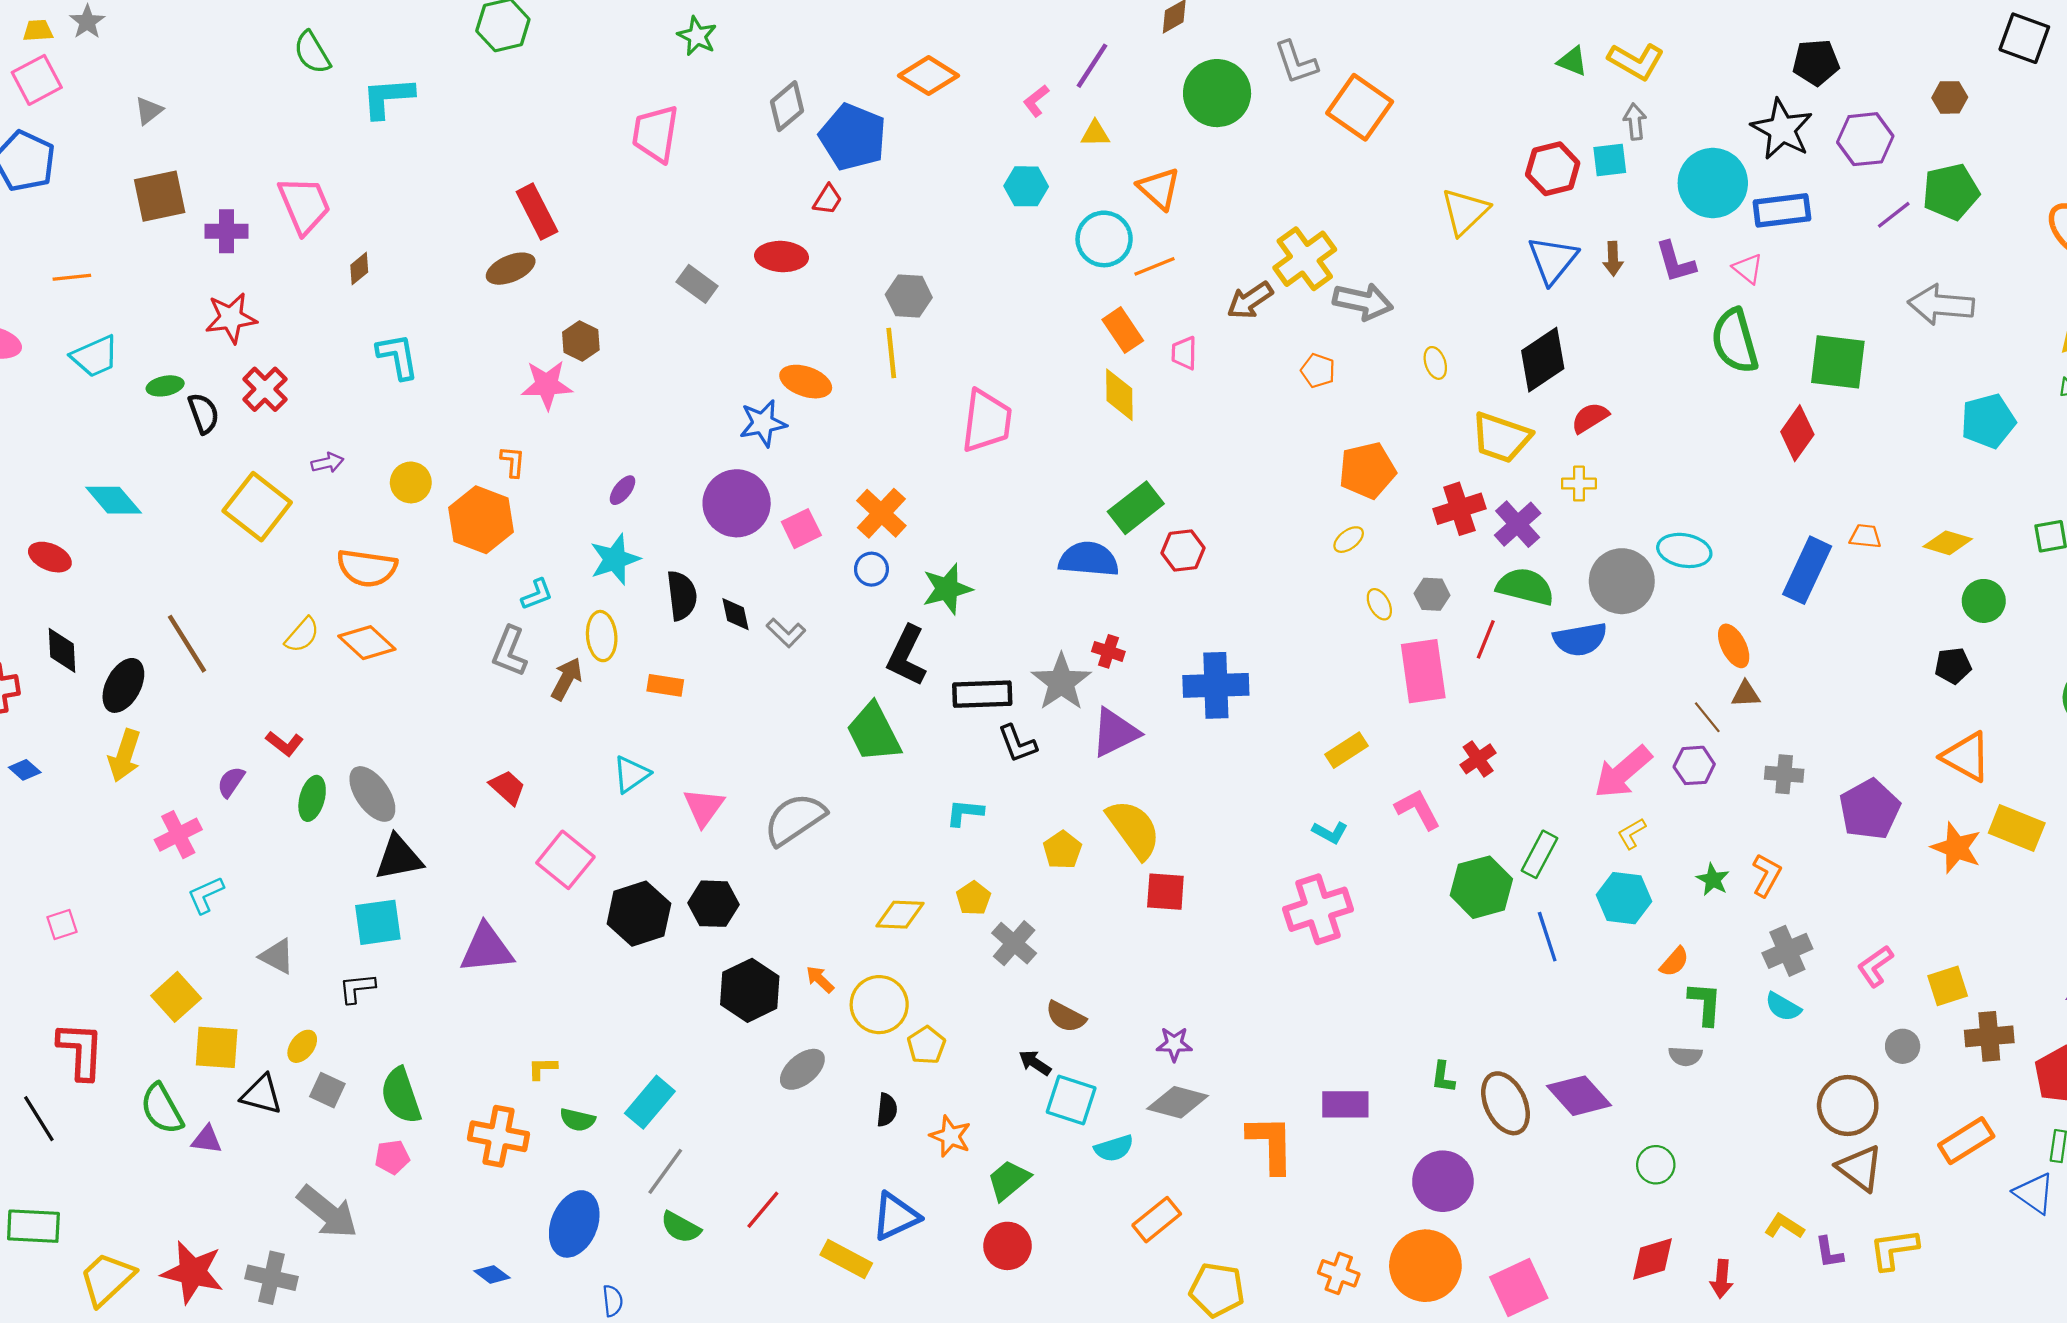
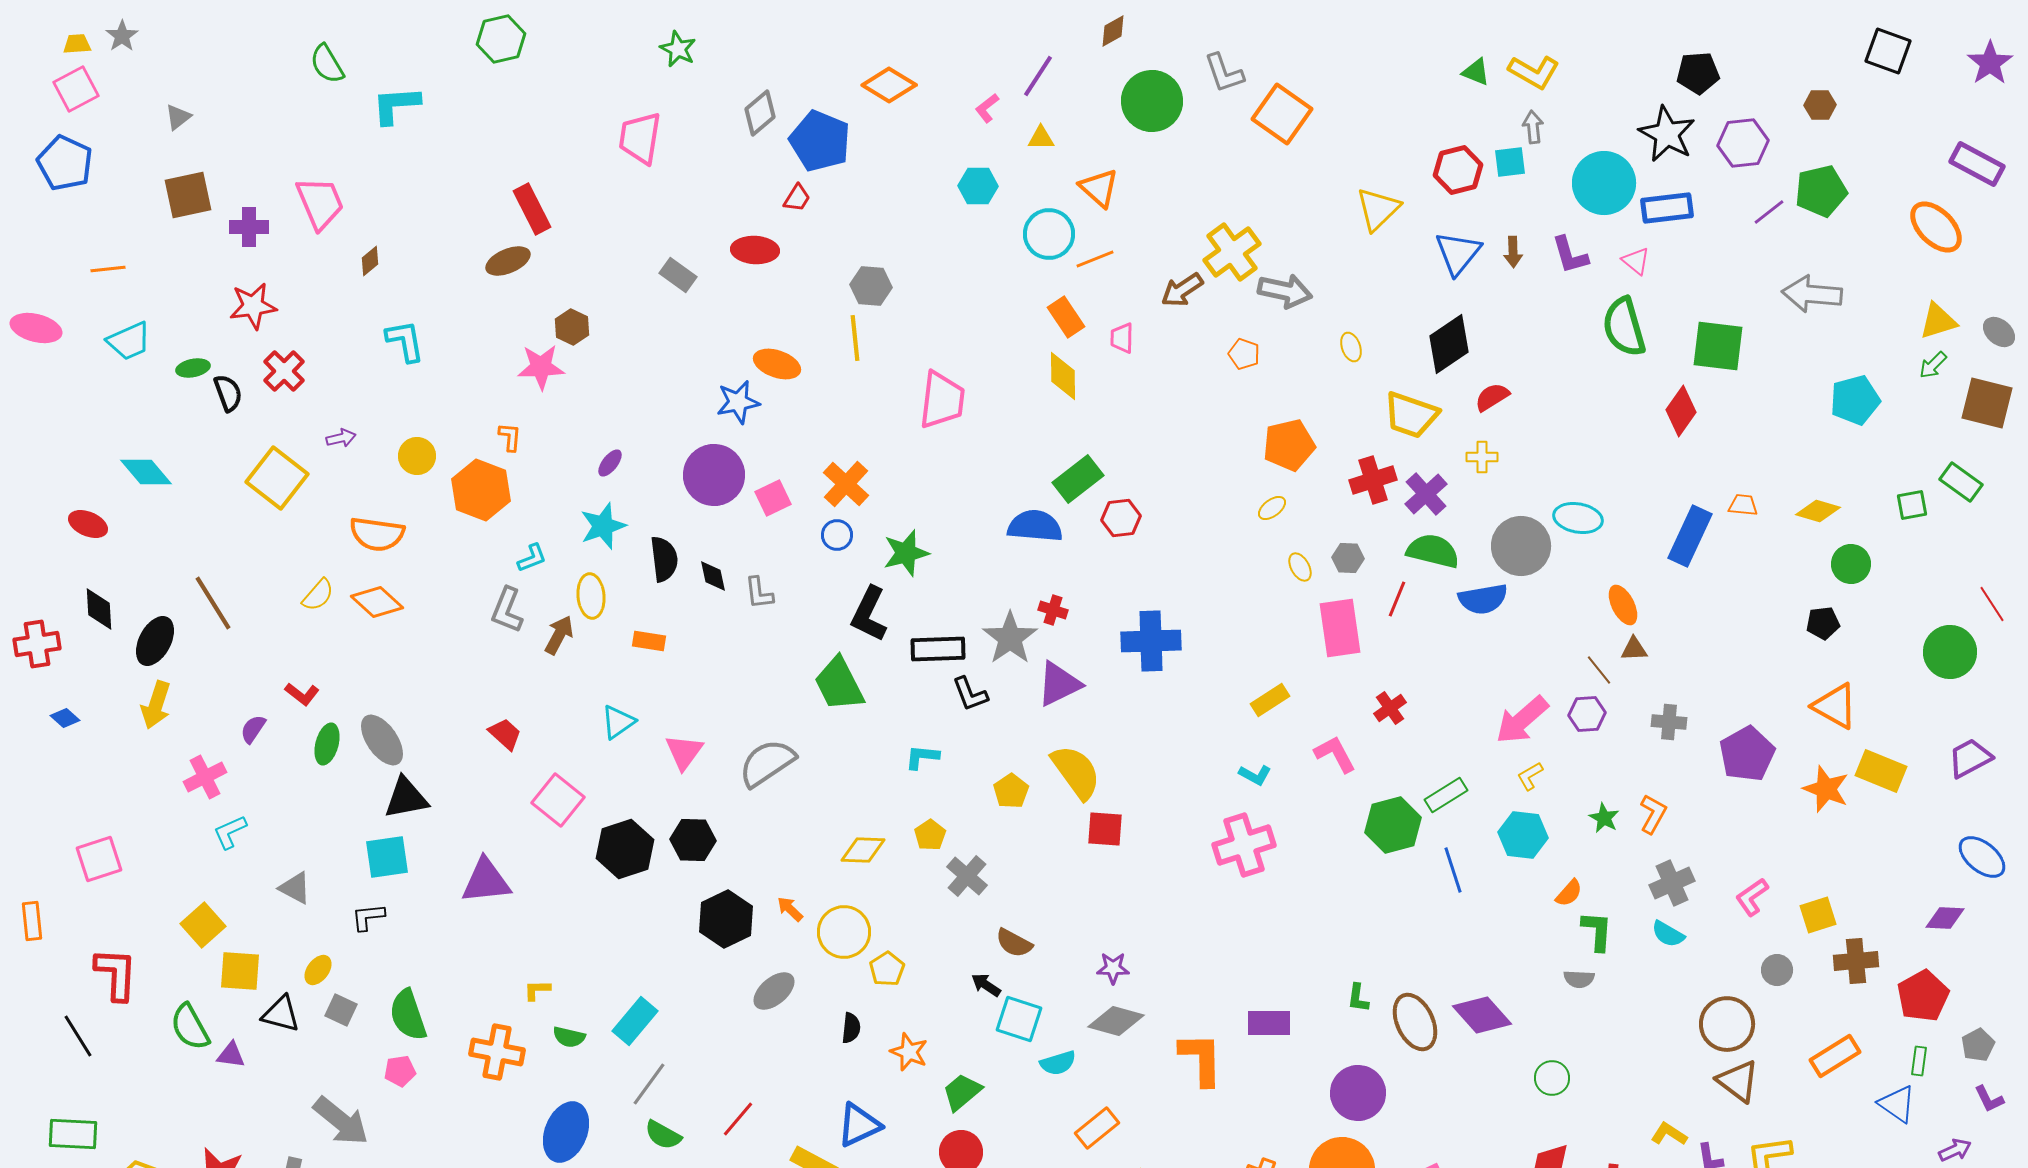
gray L-shape: (786, 633) -> (759, 593), turned 39
green rectangle: (1539, 854) -> (1446, 795), turned 30
pink square: (62, 925) -> (99, 859), size x1.6

